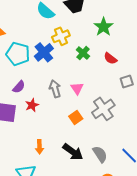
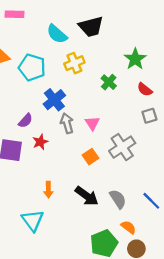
green star: (103, 27) -> (135, 59), moved
blue cross: (44, 52) -> (54, 100), moved
green cross: (83, 53) -> (109, 82), moved
cyan pentagon: (18, 54) -> (32, 67), moved
red semicircle: (110, 58) -> (145, 90), moved

